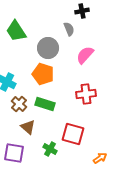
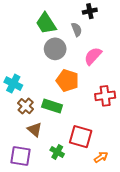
green trapezoid: (16, 31) -> (46, 23), moved
orange pentagon: (43, 74) -> (67, 81), moved
red cross: (86, 94) -> (105, 96), moved
orange arrow: (100, 158) -> (101, 157), moved

